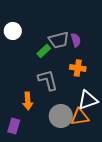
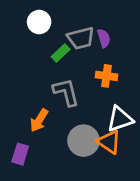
white circle: (13, 31) -> (39, 22), moved
orange arrow: (28, 101) -> (39, 120), turned 36
orange triangle: (80, 117) -> (109, 142), turned 42

